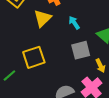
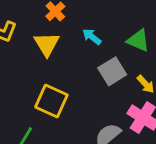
yellow square: (34, 57) -> (51, 101), turned -30

